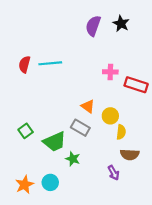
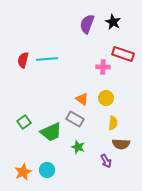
red rectangle: (136, 85) -> (123, 54), moved
yellow circle: (110, 116) -> (106, 98), moved
green star: (73, 159) -> (78, 147), moved

